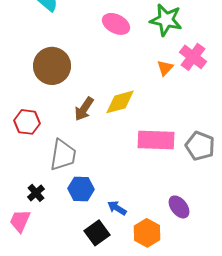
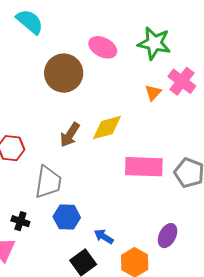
brown circle: (52, 66) -> (64, 73), moved
black cross: (36, 193) -> (20, 221), turned -30
purple ellipse: (179, 207) -> (168, 236), turned 65

